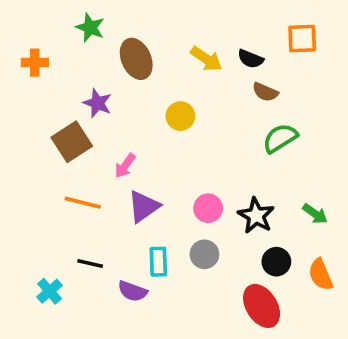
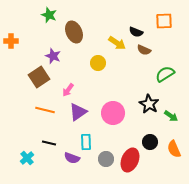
yellow arrow: (206, 59) -> (117, 43), moved
orange cross: (35, 63) -> (11, 41), moved
green semicircle: (280, 138) -> (165, 74), moved
pink circle: (208, 208) -> (113, 113), size x1.5
black star: (256, 216) -> (149, 104), moved
gray circle: (204, 254) -> (106, 159), moved
red ellipse: (262, 306) -> (130, 160), moved, turned 55

